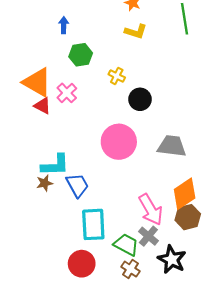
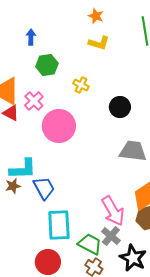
black circle: (140, 99) -> (120, 107), moved
pink circle: (119, 142) -> (59, 126), moved

